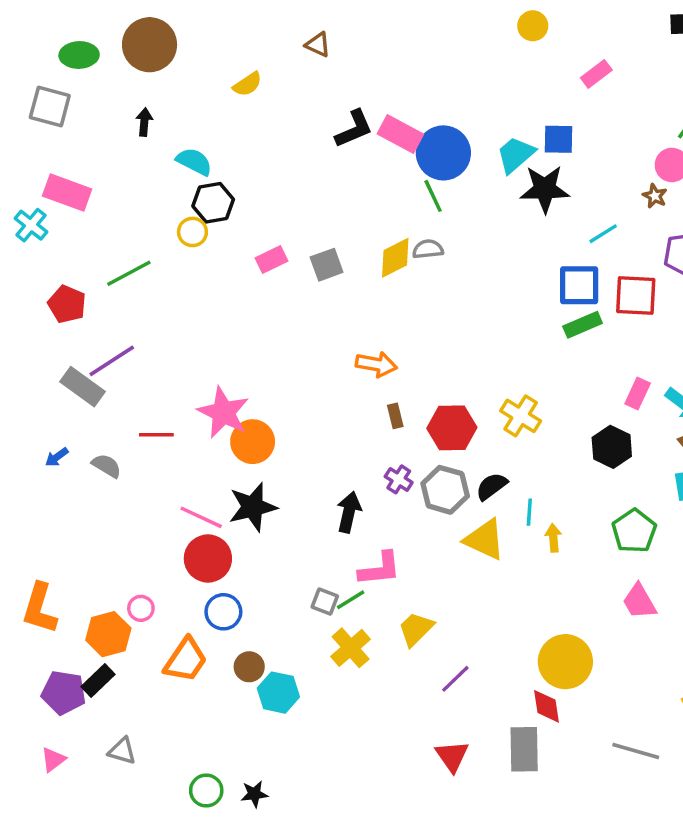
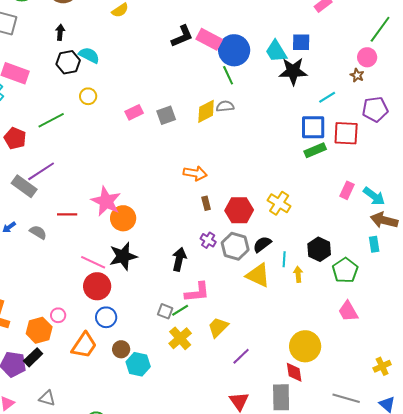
cyan trapezoid: (516, 155) -> (276, 51), turned -80
black hexagon: (213, 203) -> (68, 62), moved
black hexagon: (612, 447) -> (319, 249), moved

